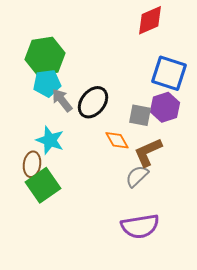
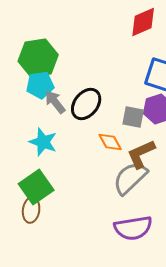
brown ellipse: (32, 164) -> (31, 210), moved
gray semicircle: (137, 176) -> (130, 178), size x1.5

